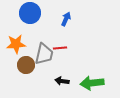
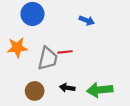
blue arrow: (66, 19) -> (87, 20), moved, turned 88
brown circle: (26, 65) -> (35, 91), moved

